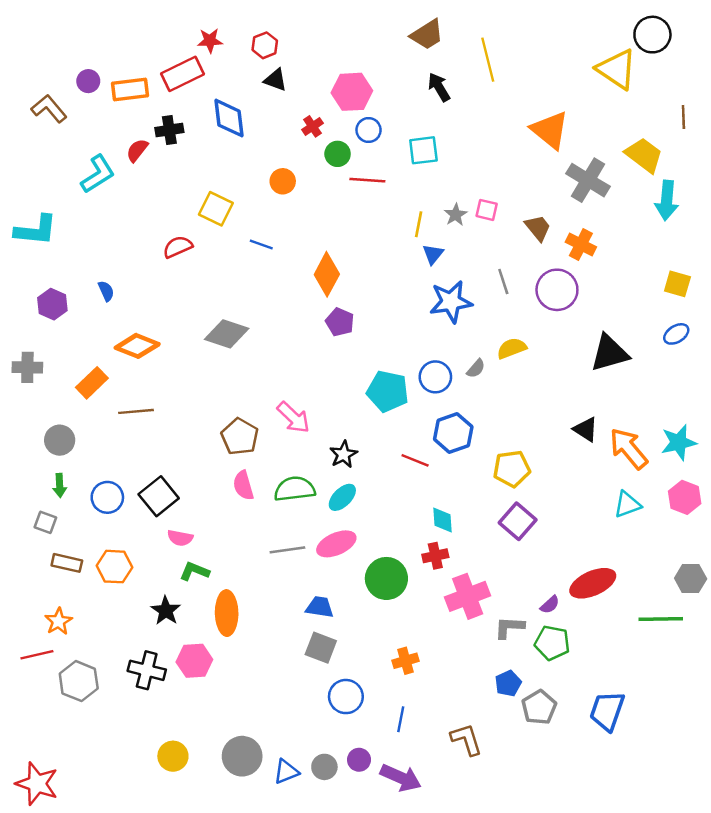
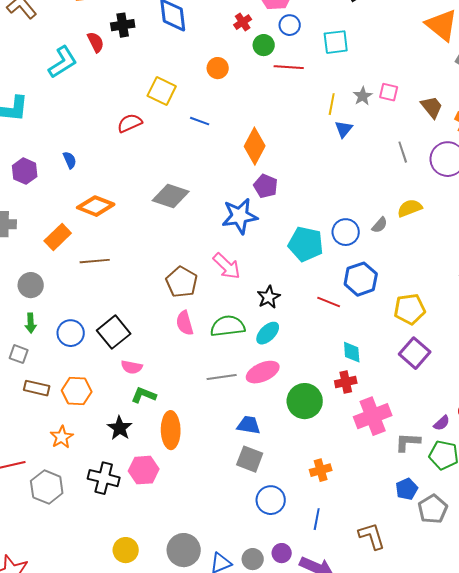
red semicircle: (137, 150) -> (96, 42), turned 115
blue star: (451, 302) -> (240, 216), moved
orange star: (58, 621) -> (62, 437), moved

